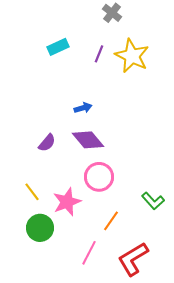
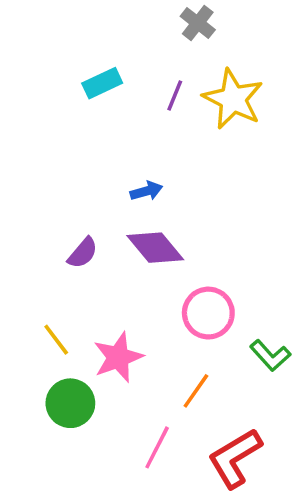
pink circle: (99, 177) -> (208, 313), moved

